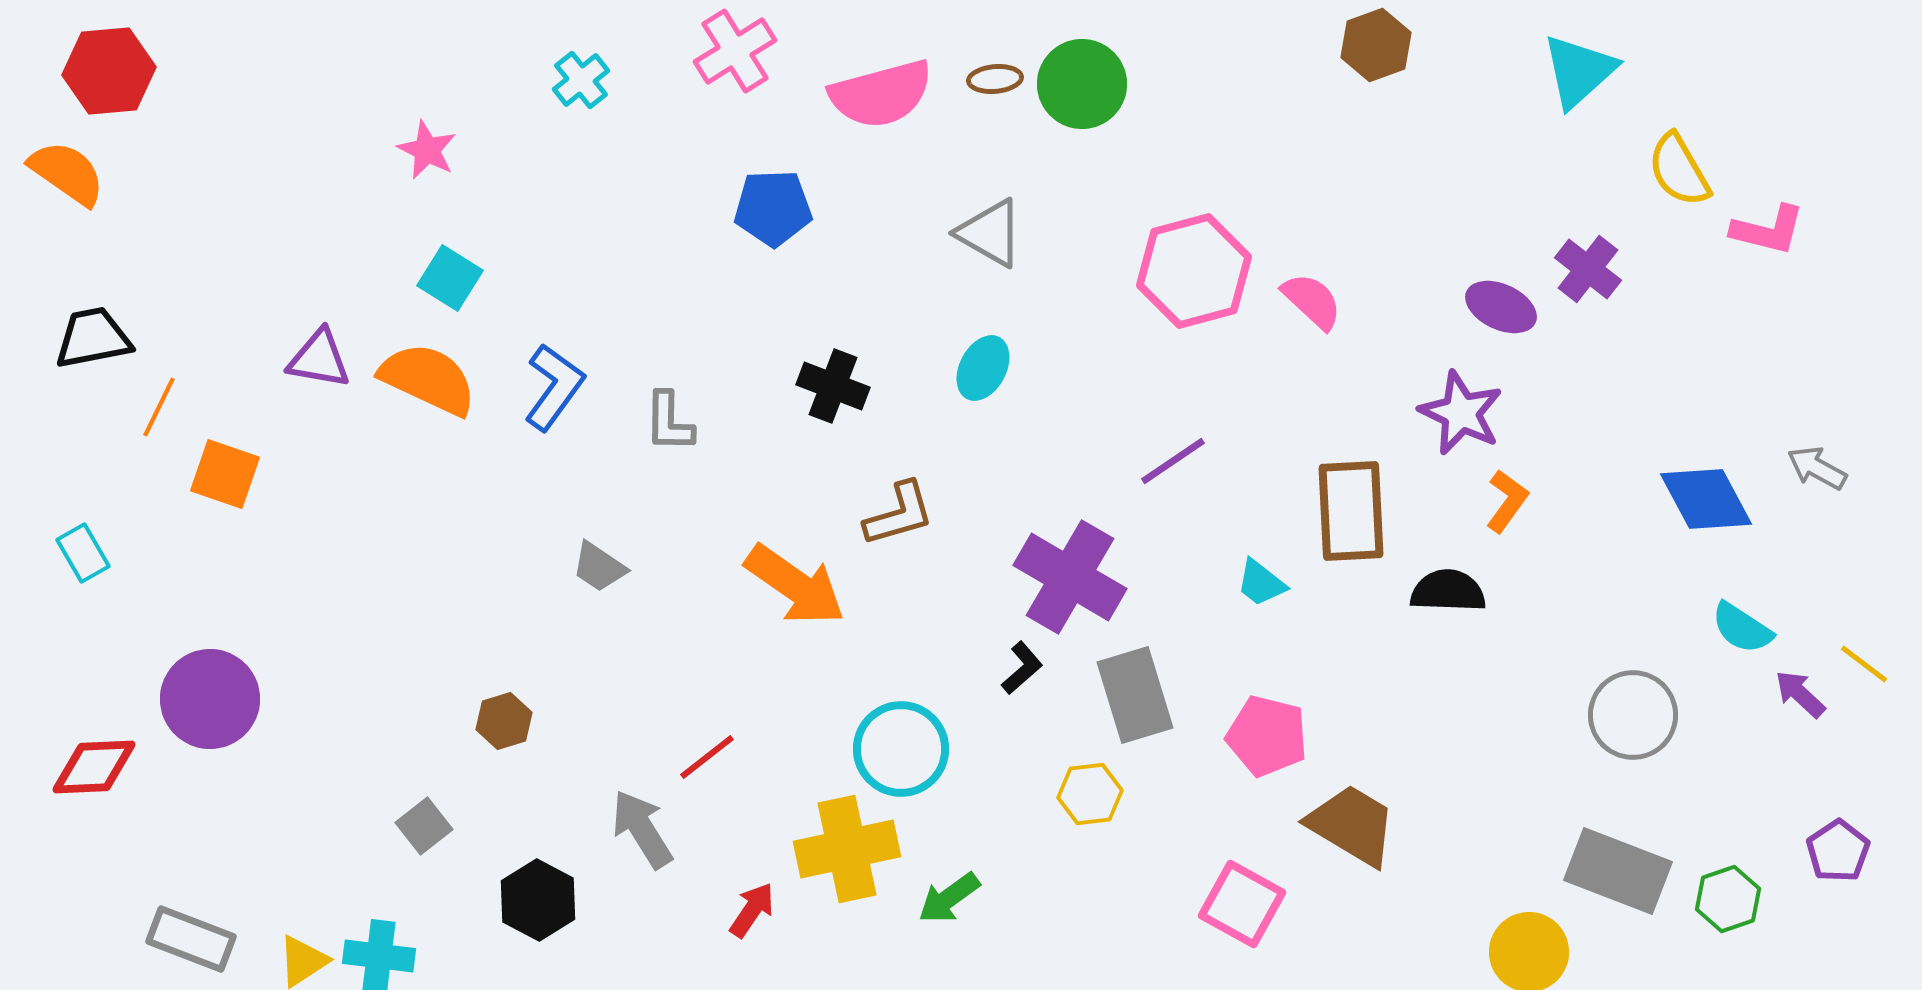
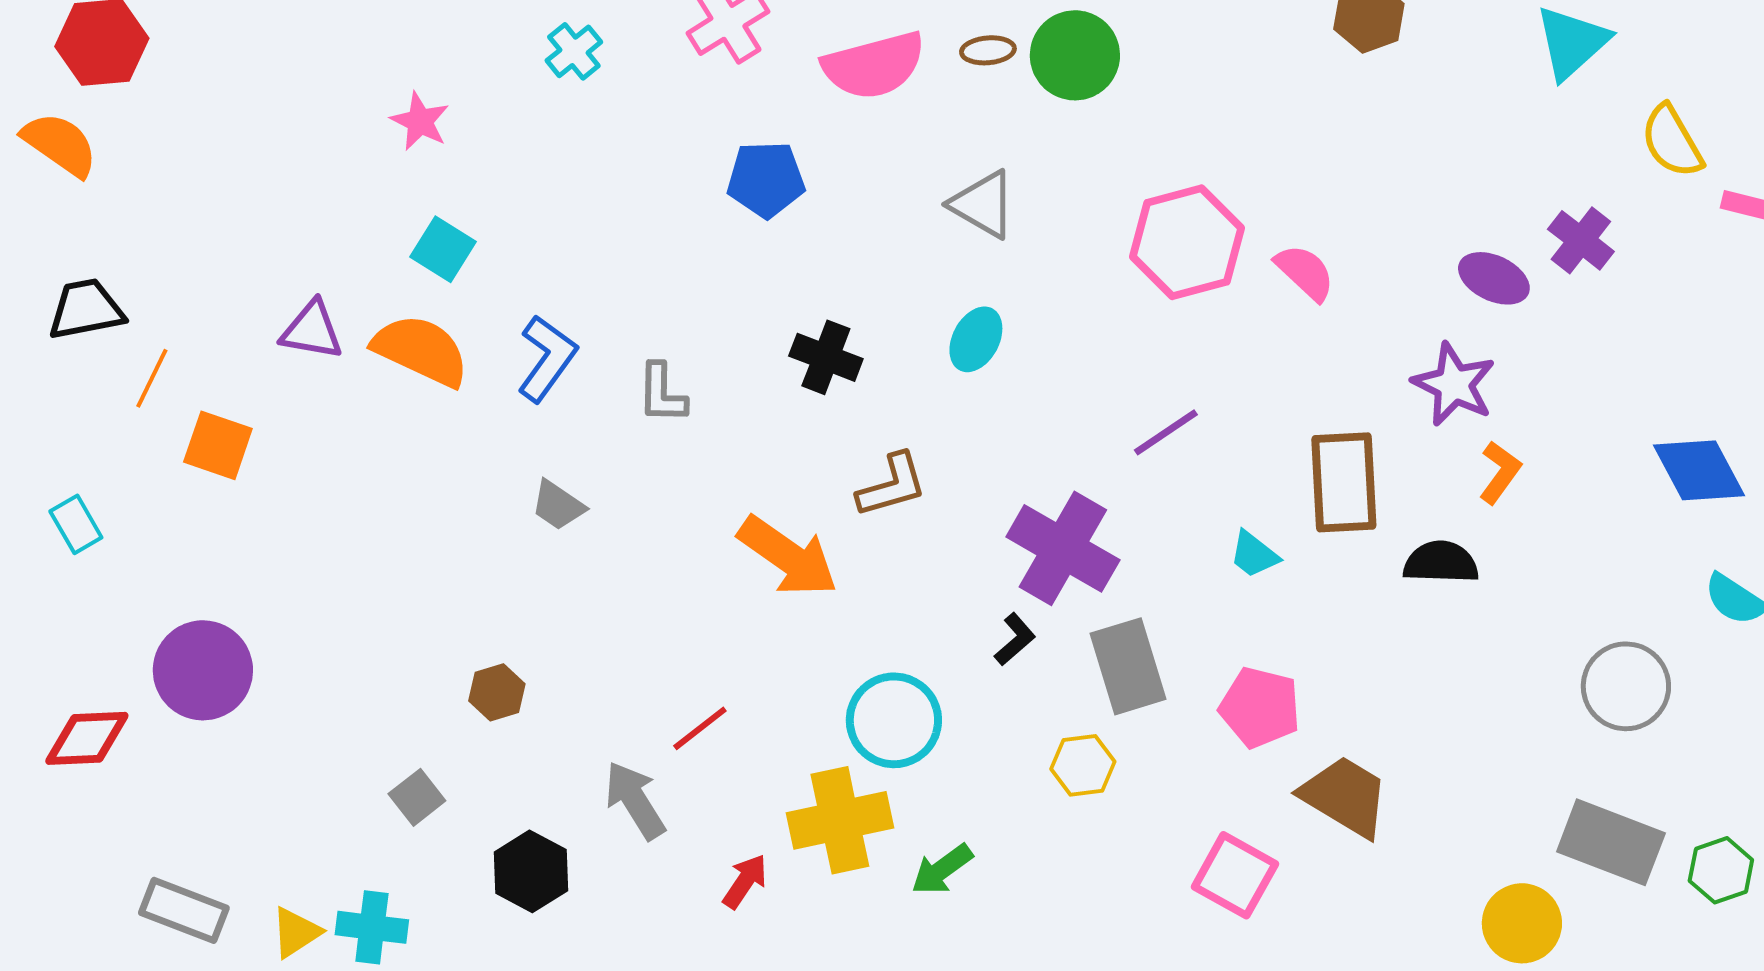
gray trapezoid: (599, 567) -> (558, 505), moved

